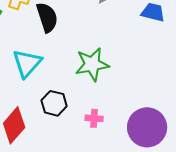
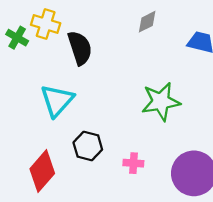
green star: (92, 64) -> (161, 102), moved

